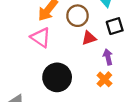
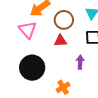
red triangle: (89, 38) -> (60, 41), moved
orange cross: (104, 79) -> (63, 87), moved

